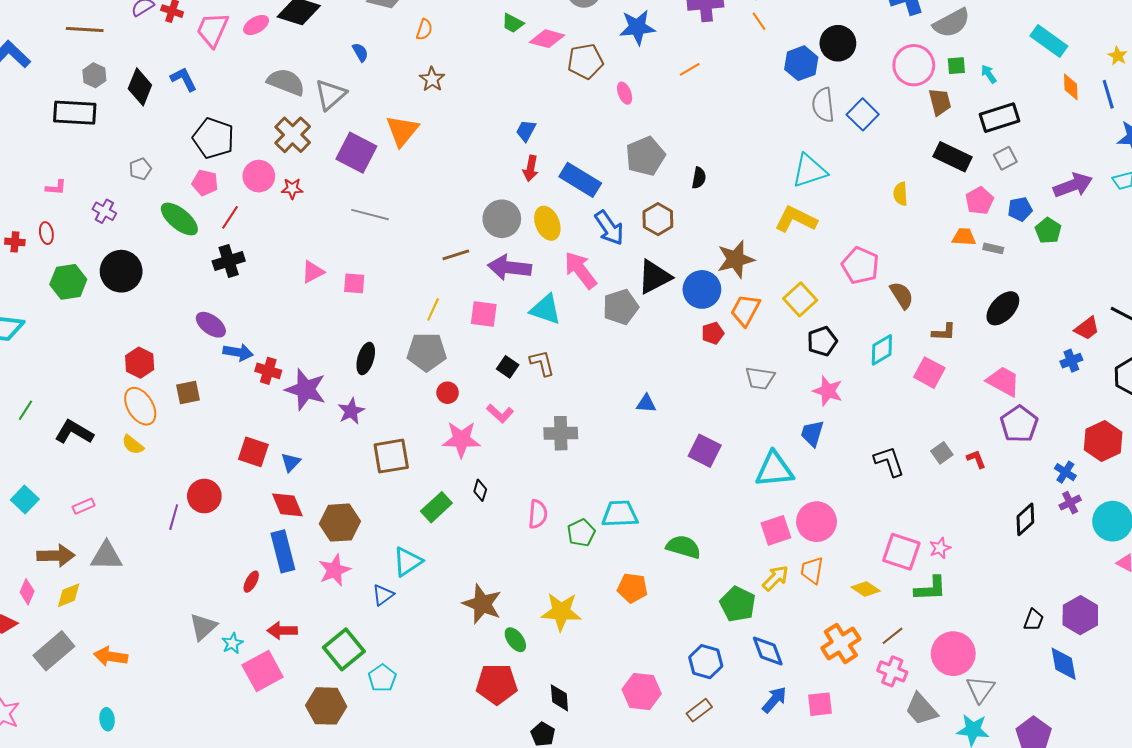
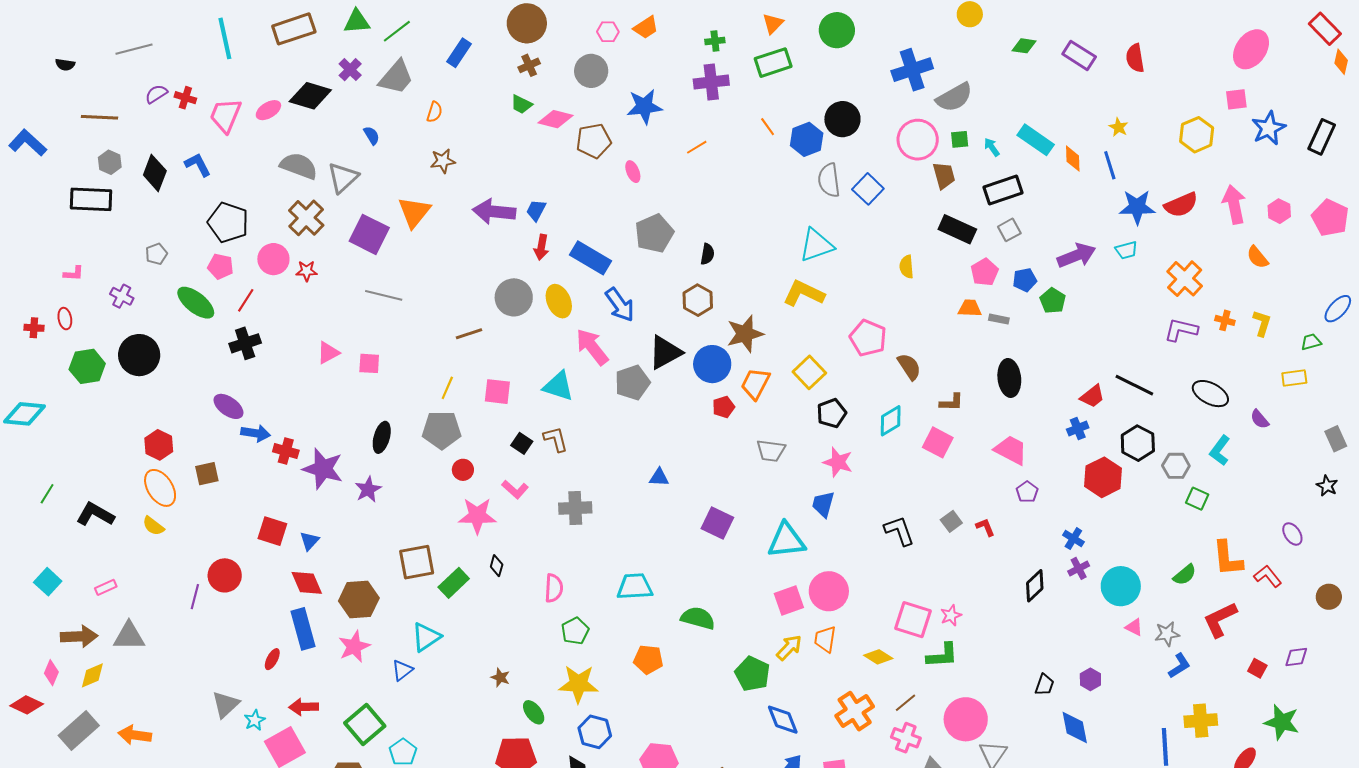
orange line: (759, 21) -> (768, 127), moved
cyan rectangle: (1049, 41) -> (1036, 140), moved
brown star: (432, 79) -> (443, 161), turned 30
brown hexagon: (658, 219) -> (698, 300), moved
purple arrow: (509, 267) -> (494, 212), moved
black ellipse: (1003, 308) -> (1009, 378), turned -48
purple pentagon: (1019, 424) -> (1027, 492), size x0.6
red hexagon: (1103, 441) -> (1103, 477), moved
brown square: (391, 456) -> (417, 562), moved
green pentagon: (581, 533) -> (575, 631), moved
brown star: (482, 604) -> (500, 678), size x0.5
purple hexagon: (1080, 615) -> (1090, 679), size x0.6
blue hexagon: (706, 662) -> (595, 732), moved

